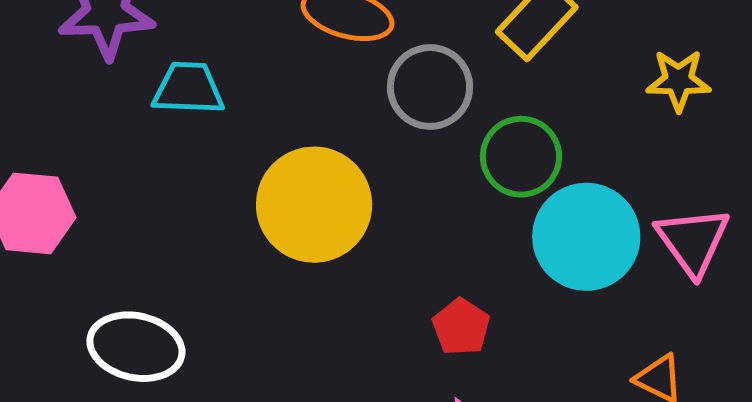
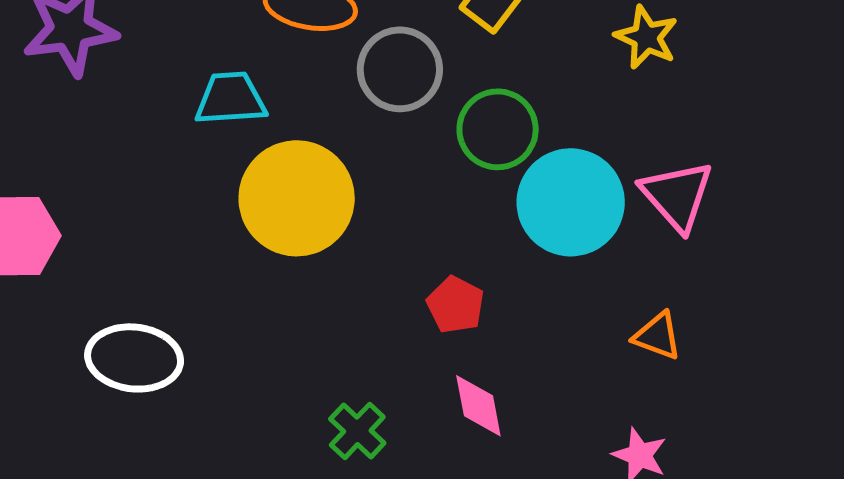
yellow star: (678, 80) -> (646, 37), turned 30
cyan trapezoid: (188, 89) -> (231, 99), moved

